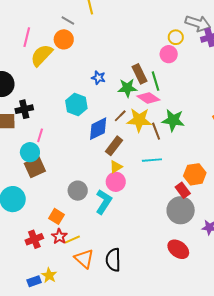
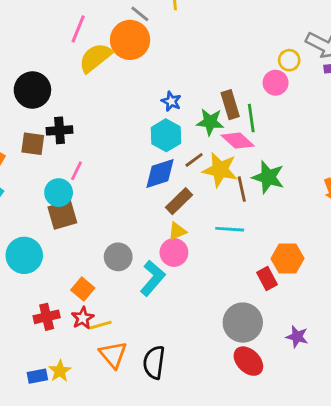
orange circle: (64, 39) -> (130, 40), size x1.4
cyan hexagon: (76, 105) -> (166, 135), moved
gray circle: (181, 210) -> (243, 323), moved

